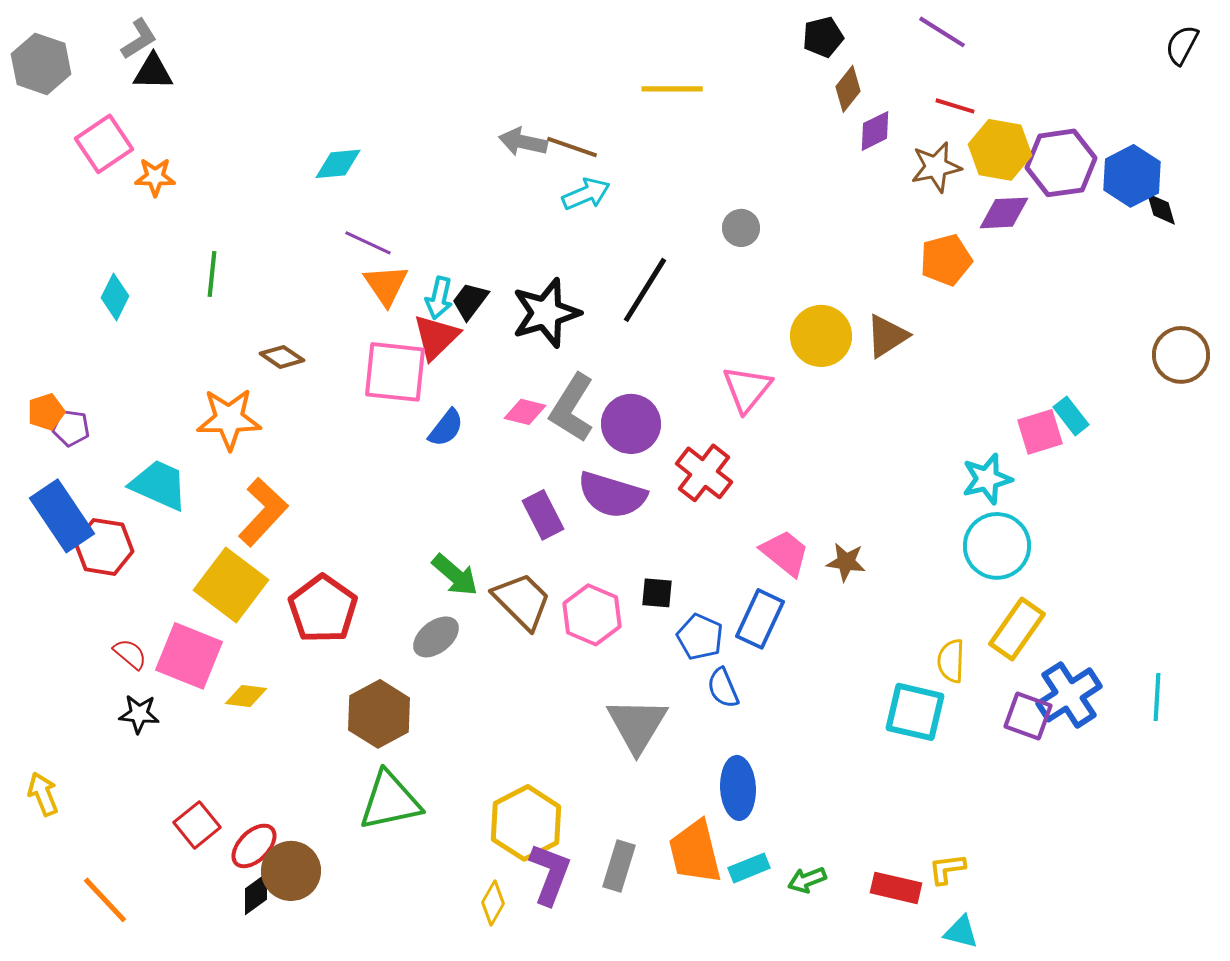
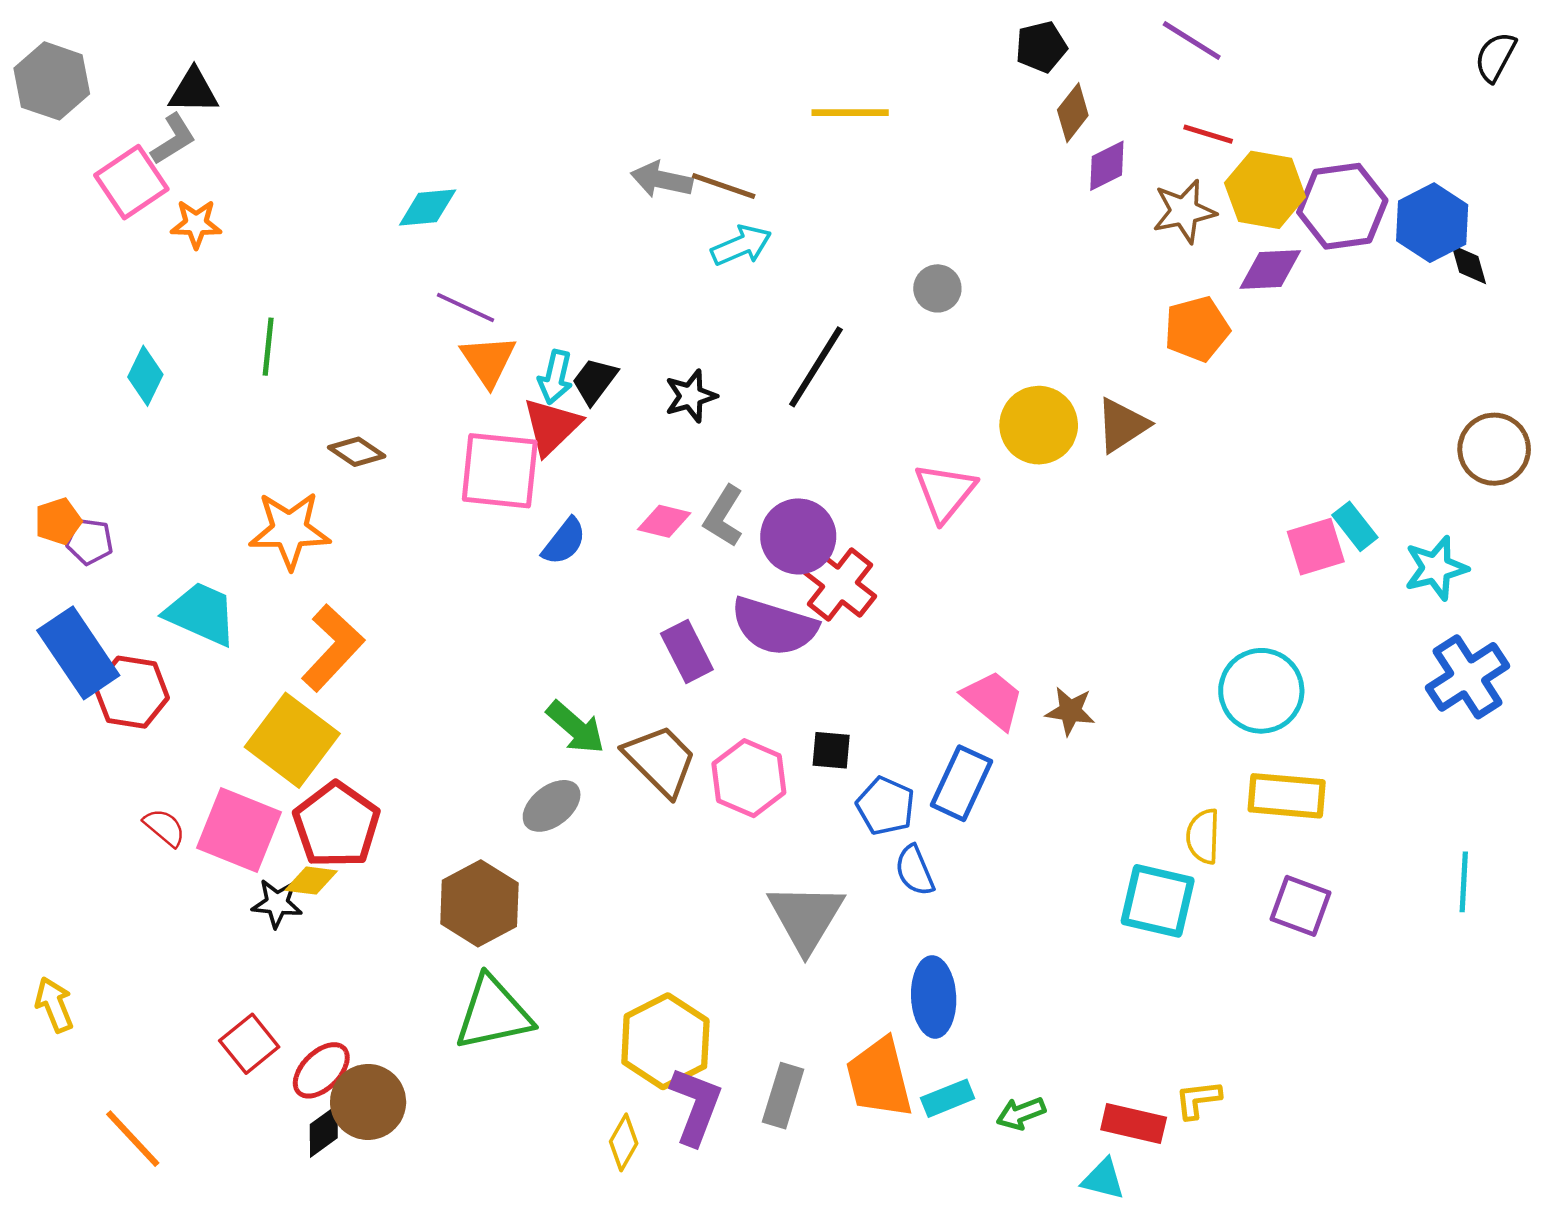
gray L-shape: (139, 39) -> (173, 139), moved
black star: (546, 313) -> (691, 396), size x0.6
gray L-shape: (572, 408) -> (724, 516), size x0.7
red cross: (704, 473) -> (840, 585), moved
cyan star: (987, 479) -> (1436, 568), moved
red pentagon: (323, 609) -> (336, 825), moved
yellow rectangle: (1017, 629) -> (1287, 796), turned 60
blue cross: (1069, 695) -> (1468, 677), moved
black star: (139, 714) -> (277, 903), moved
cyan triangle: (961, 932) -> (1103, 1179), moved

